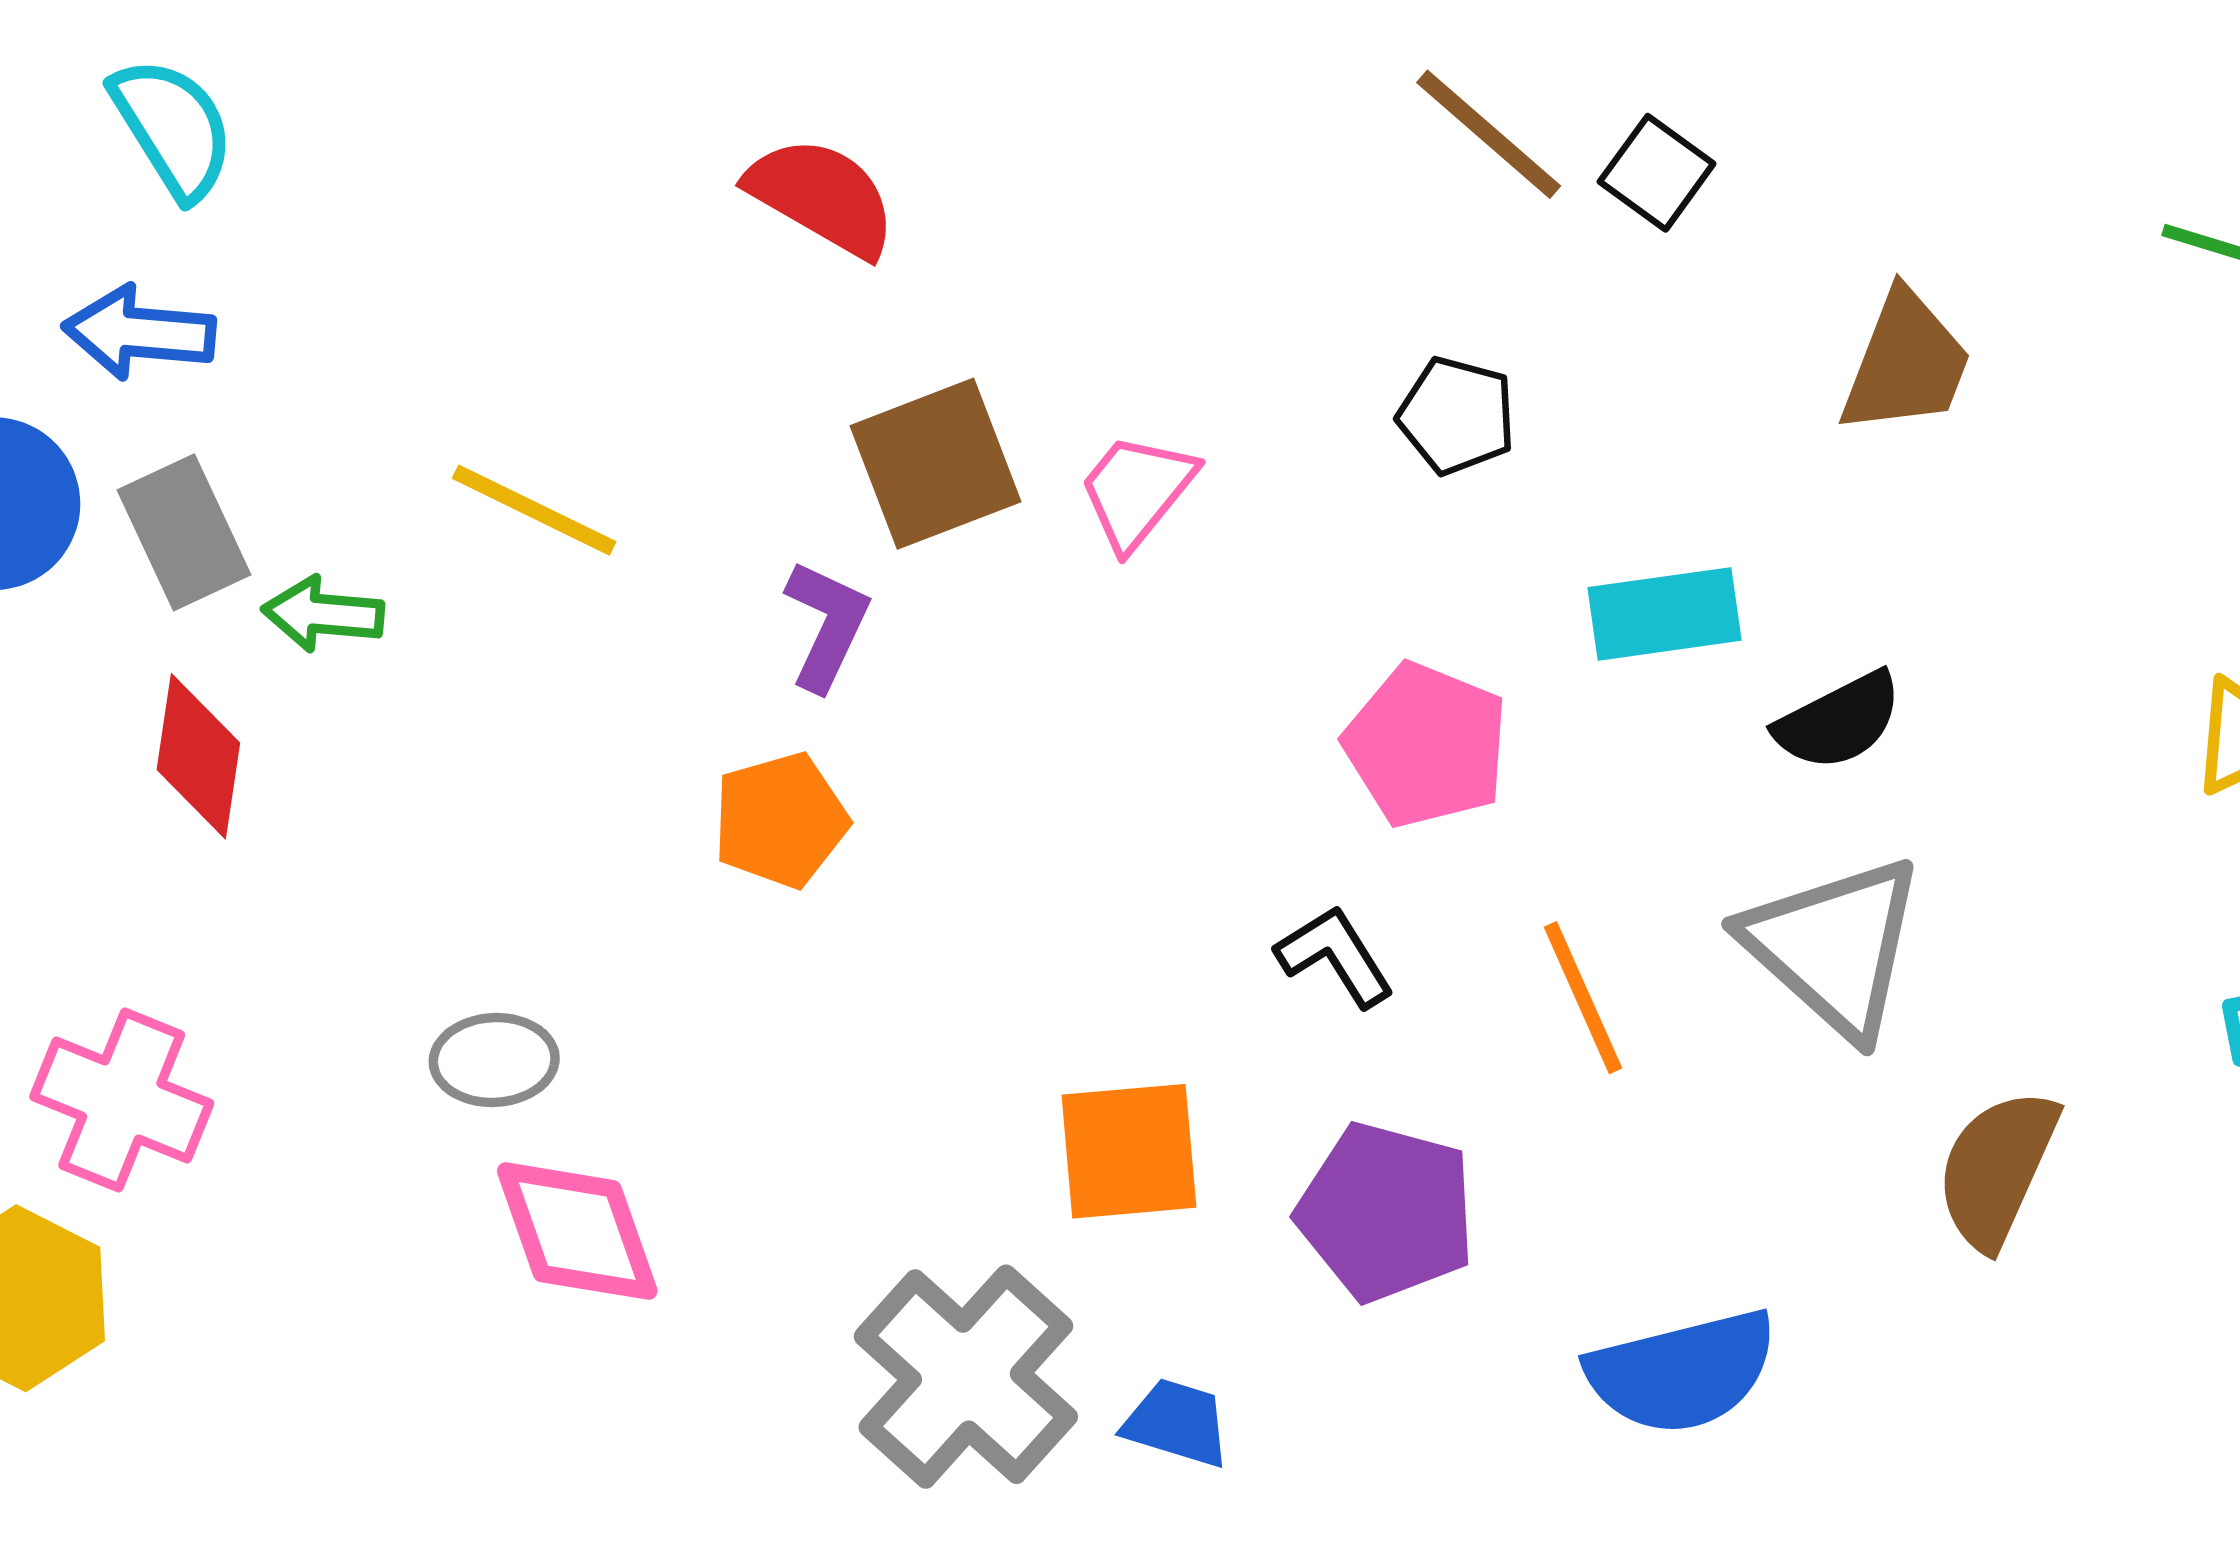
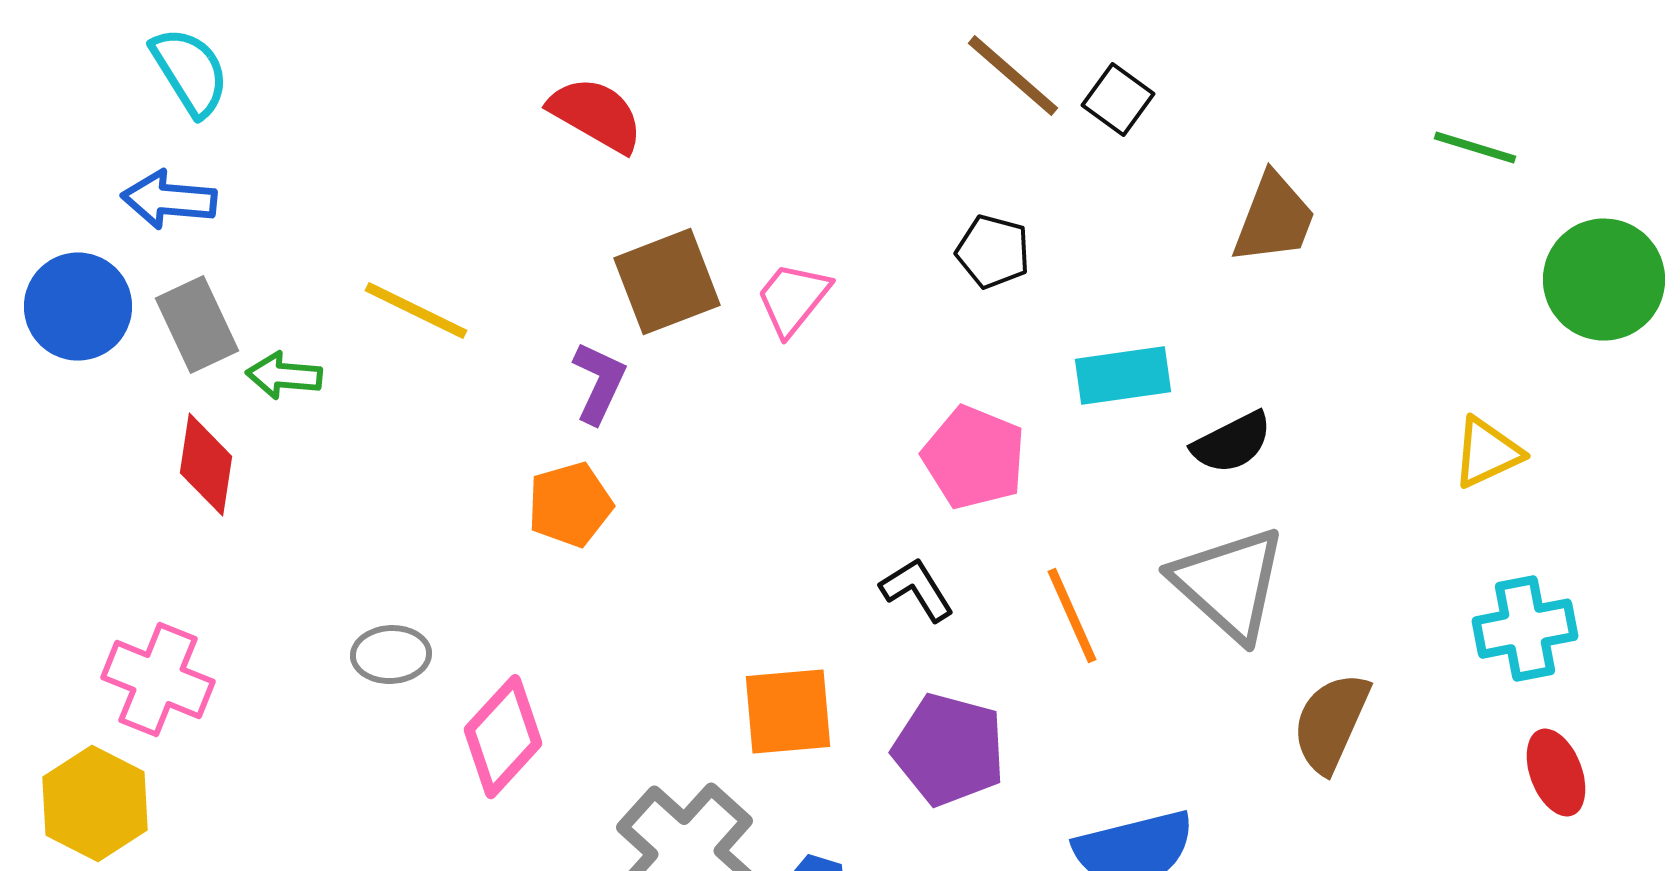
pink diamond: (577, 1231) -> (503, 737), moved, turned 62

